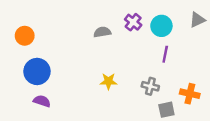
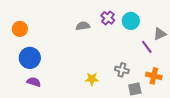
gray triangle: (197, 20) -> (160, 34), moved
purple line: (165, 54) -> (147, 47), moved, turned -48
yellow star: (108, 81) -> (92, 79), moved

